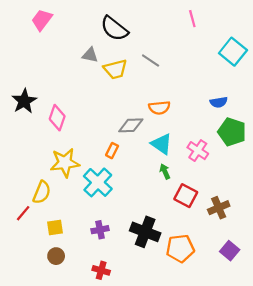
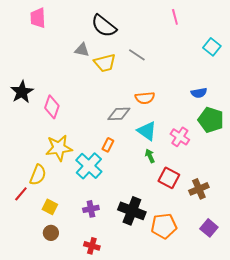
pink trapezoid: (42, 20) -> (38, 18), turned -40
cyan square: (233, 52) -> (212, 47), size x0.7
orange rectangle: (112, 151) -> (108, 145), moved
yellow square: (55, 227) -> (50, 207), turned 35

